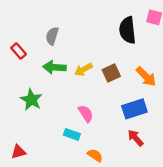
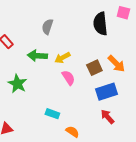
gray semicircle: (52, 36) -> (47, 27), moved
brown square: (111, 73) -> (94, 68), moved
pink semicircle: (86, 114) -> (68, 78), moved

